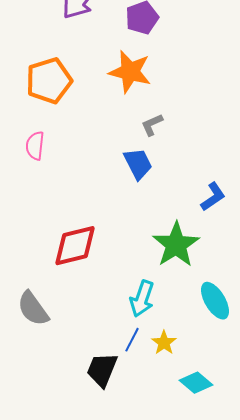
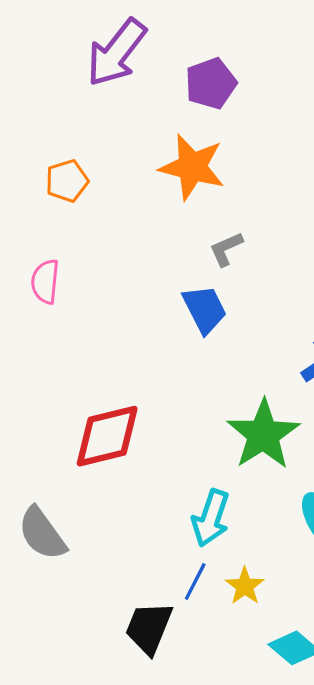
orange pentagon: (49, 81) -> (67, 181), size x0.6

